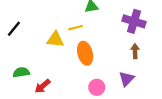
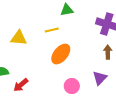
yellow triangle: (55, 39) -> (19, 38), moved
orange ellipse: (85, 53) -> (61, 54), turned 55

